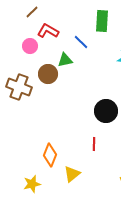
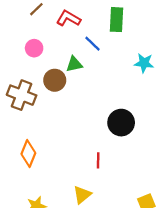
red L-shape: (48, 31) -> (68, 18), moved
red line: (94, 144) -> (98, 160), moved
orange diamond: (50, 155) -> (28, 153), moved

